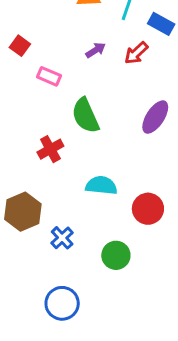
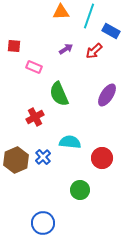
red square: (20, 46) -> (14, 46), turned -32
blue cross: (62, 238) -> (43, 157), moved

